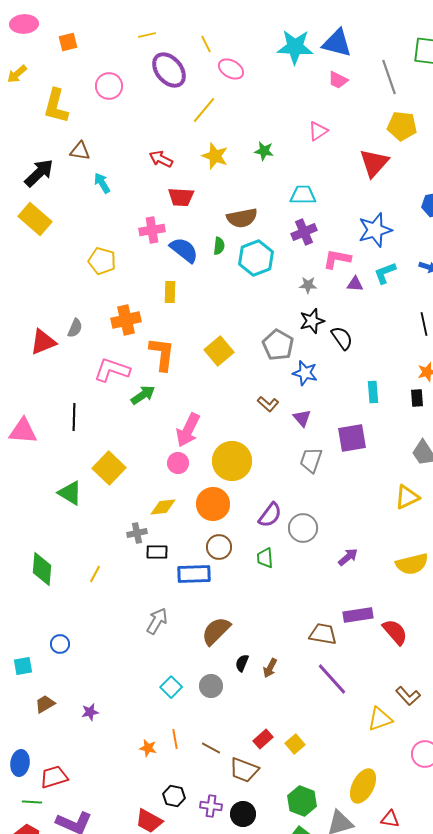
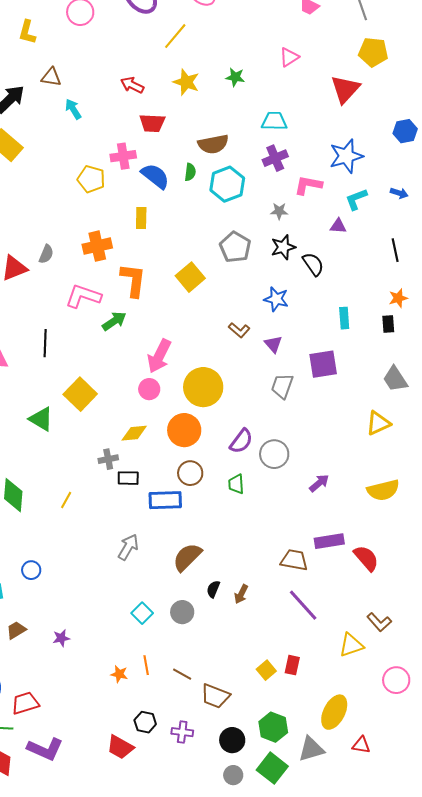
yellow L-shape: (56, 106) -> (27, 32), size x0.7
yellow pentagon: (102, 261) -> (91, 179), moved
purple triangle: (355, 284) -> (338, 226), moved
gray pentagon: (278, 345) -> (235, 247), moved
red rectangle: (263, 739) -> (292, 665), moved, turned -36
black circle: (243, 814) -> (232, 740), moved

